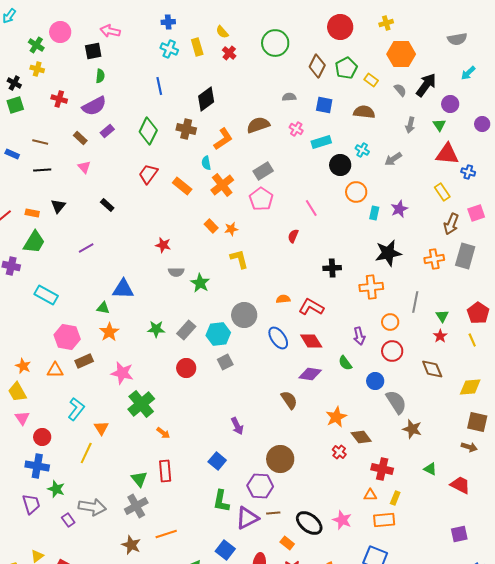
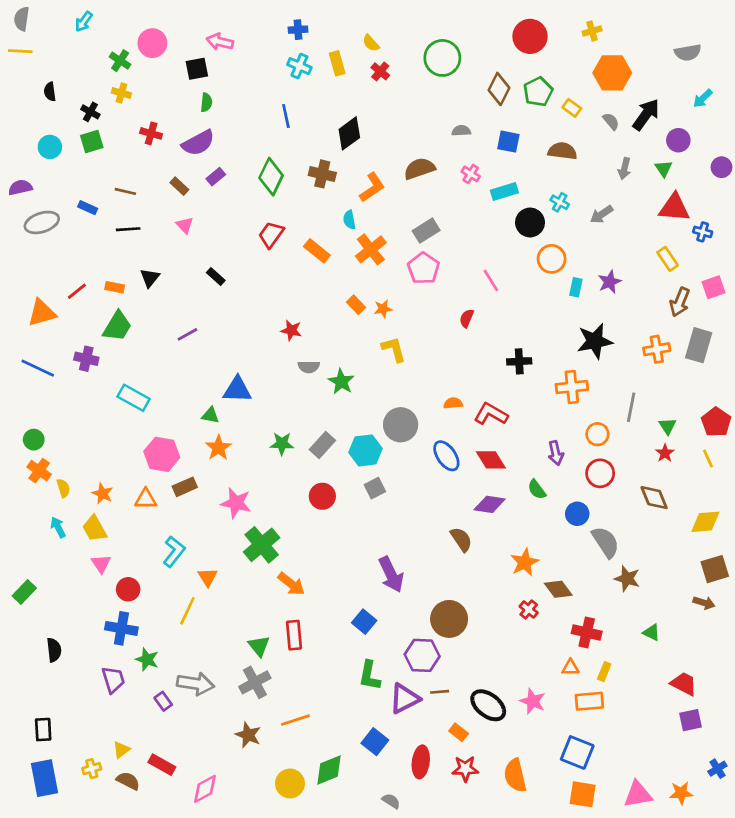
brown square: (477, 422) -> (715, 569), turned -30
purple arrow: (237, 426) -> (391, 574), size x1.5
orange arrow: (163, 433) -> (291, 584), size x1.5
red trapezoid: (460, 485) -> (684, 684), moved

